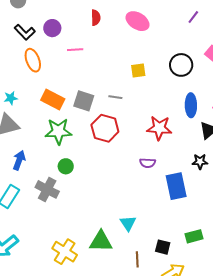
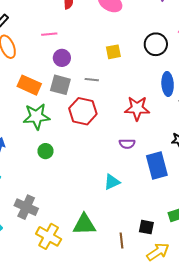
purple circle: (52, 28) -> (62, 58), moved
gray cross: (47, 189) -> (26, 207), moved
cyan triangle: (128, 223) -> (112, 182), moved, turned 42

